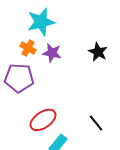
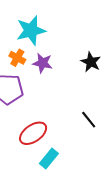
black line: (96, 123) -> (89, 120), moved

